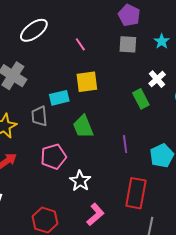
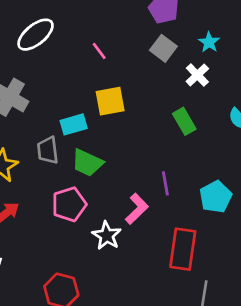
gray square: (128, 44) -> (163, 48), turned 36
white cross: (157, 79) -> (197, 75), moved
green trapezoid: (83, 127) -> (87, 163), moved, turned -40
pink L-shape: (95, 214) -> (137, 209), moved

